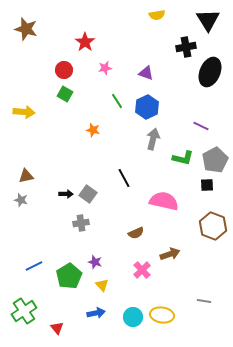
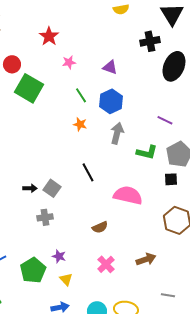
red circle: (64, 70) -> (12, 64), moved
green square: (65, 94) -> (29, 88), size x1.8
orange star: (93, 130) -> (80, 124), moved
brown arrow: (170, 254) -> (146, 259), moved

